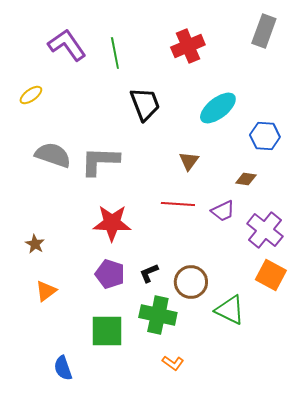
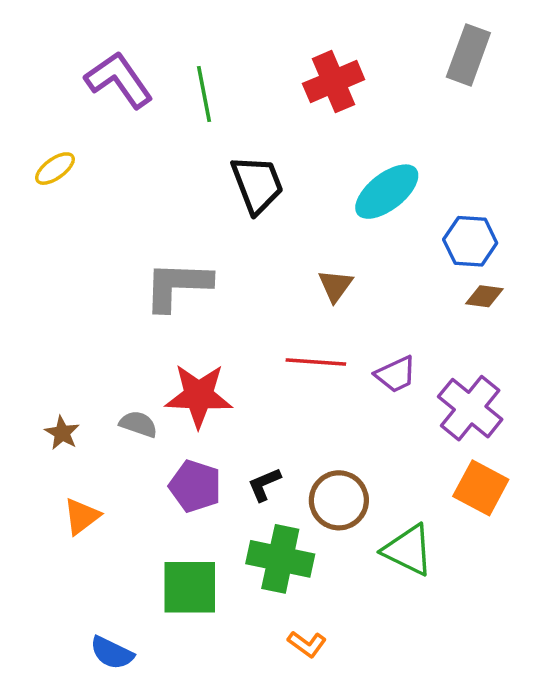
gray semicircle: (53, 155) -> (138, 424), moved, size x0.6
brown diamond: (246, 179) -> (484, 296), moved
blue semicircle: (63, 368) -> (112, 653), turned -45

